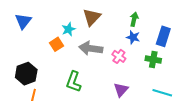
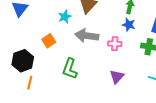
orange square: (56, 44) -> (49, 41), moved
pink cross: (119, 56) -> (115, 44), turned -32

